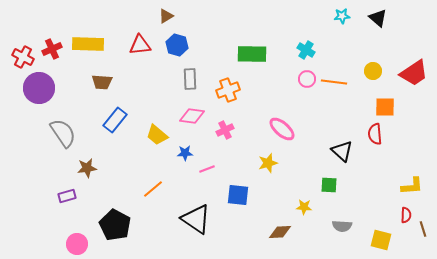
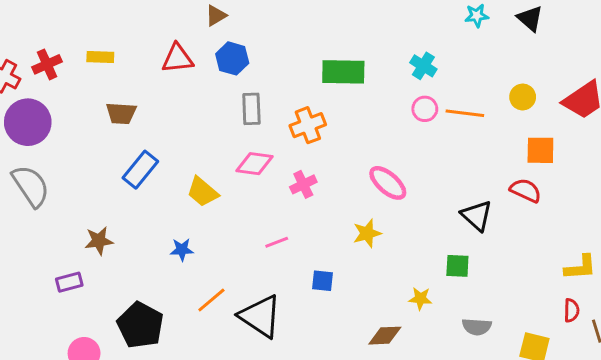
yellow rectangle: (88, 44) -> (100, 57), size x0.6
gray semicircle: (63, 133) -> (31, 186), moved
red semicircle: (375, 134) -> (526, 190), turned 120
blue star: (185, 153) -> (182, 250), moved
orange line: (153, 189) -> (211, 300), moved
blue square: (238, 195) -> (323, 281), size x0.7

